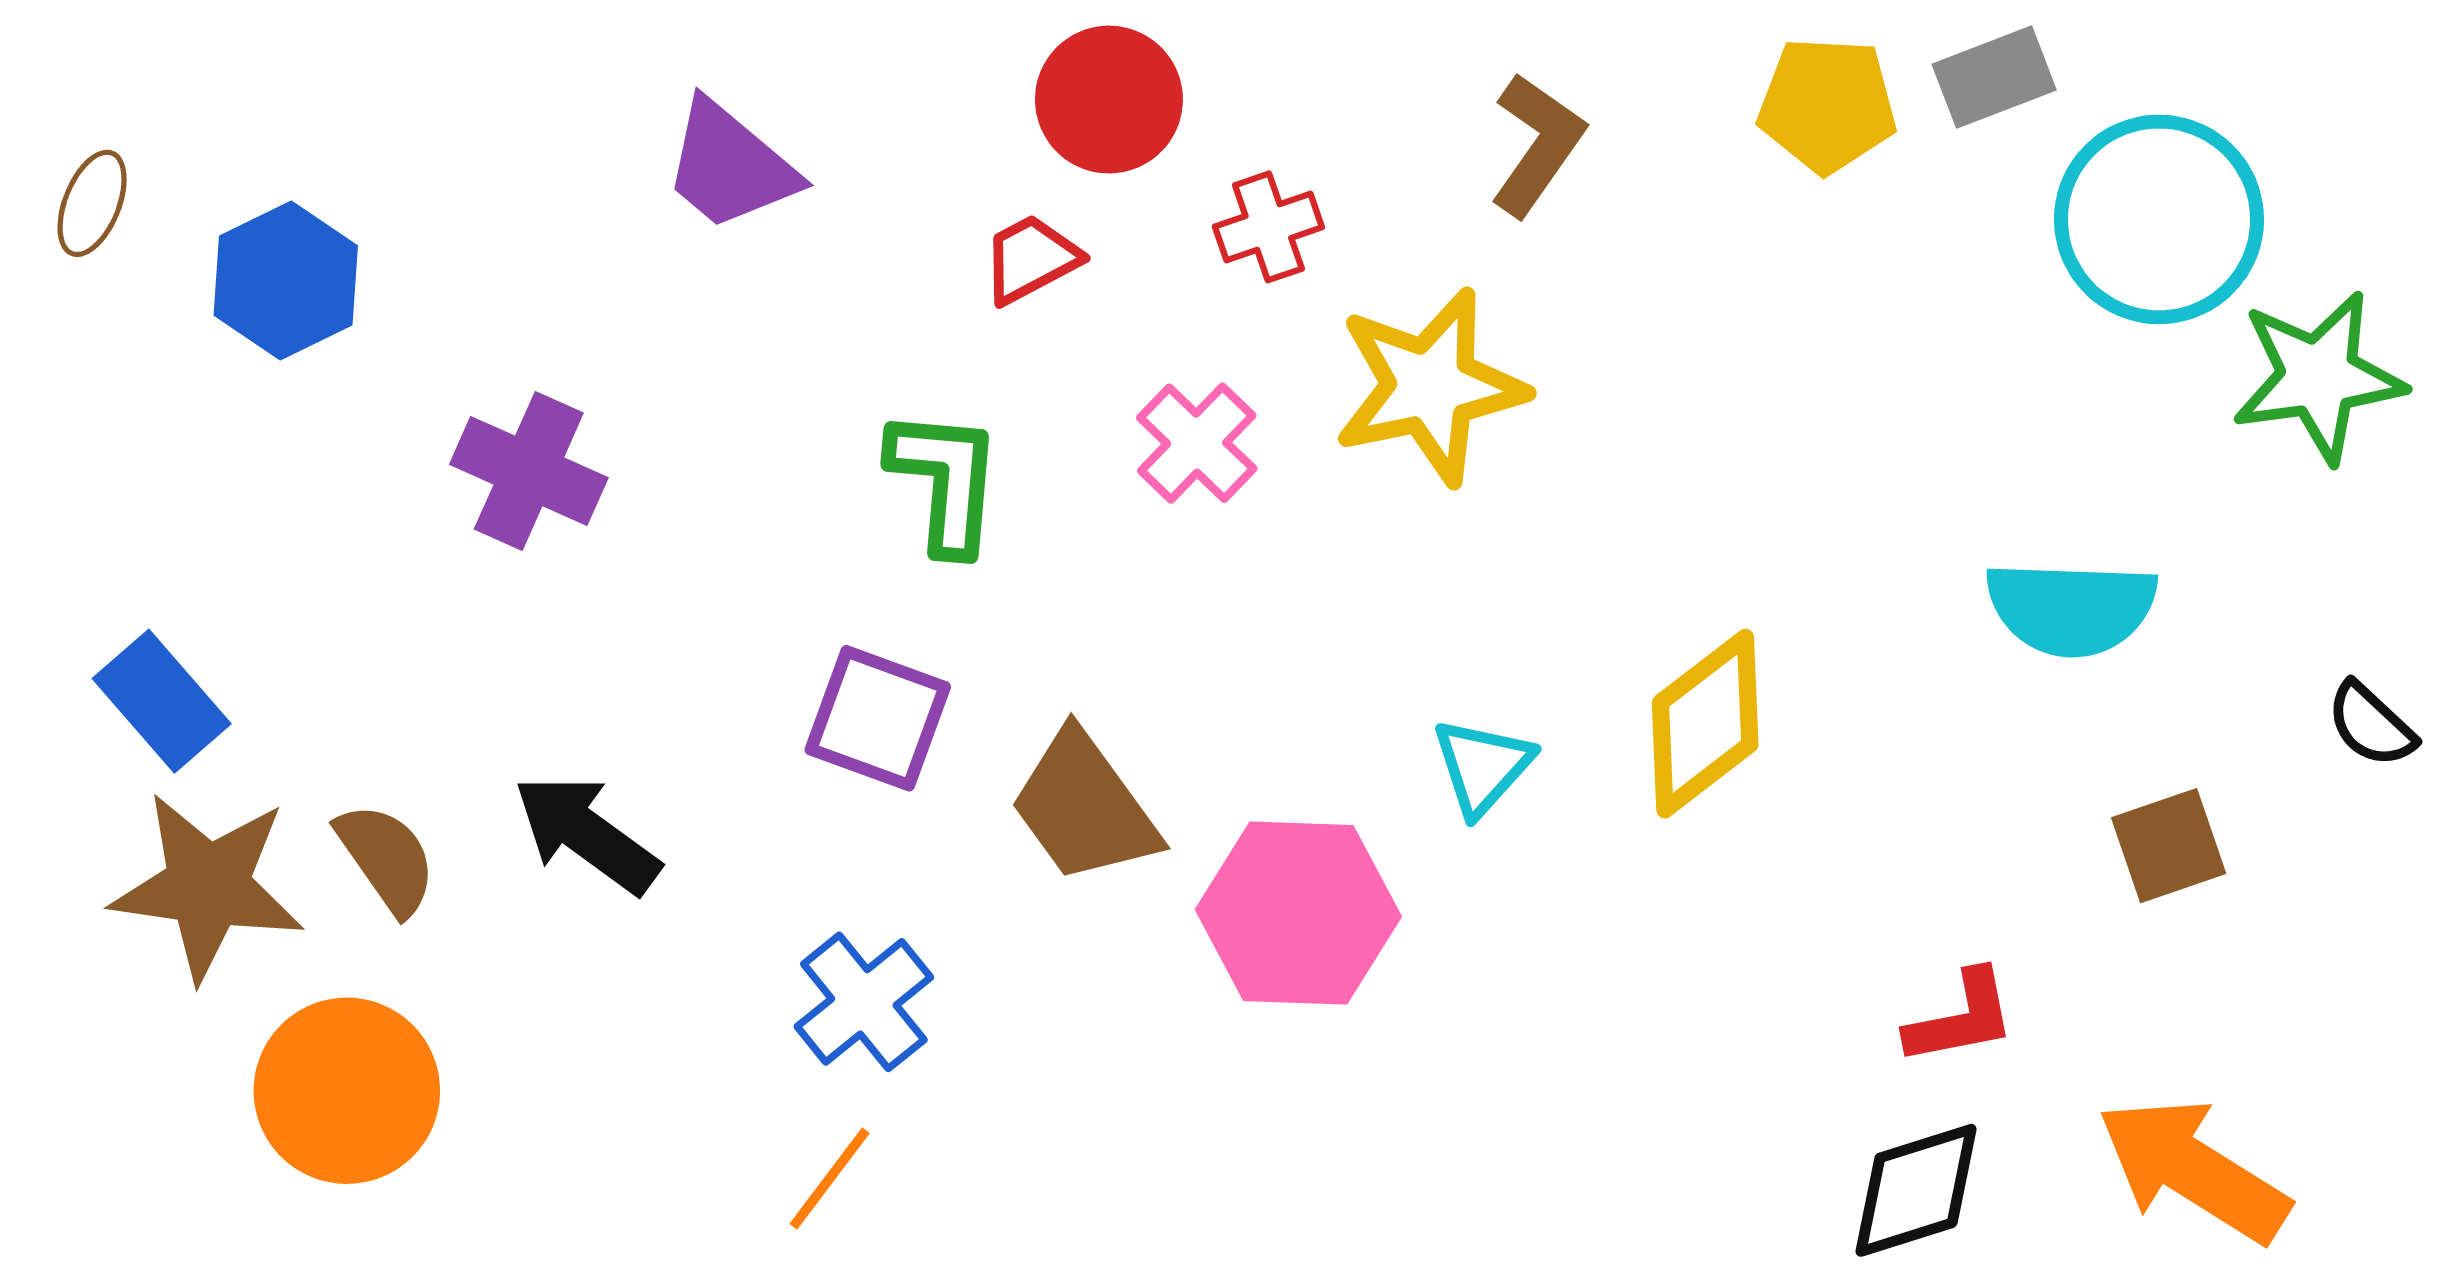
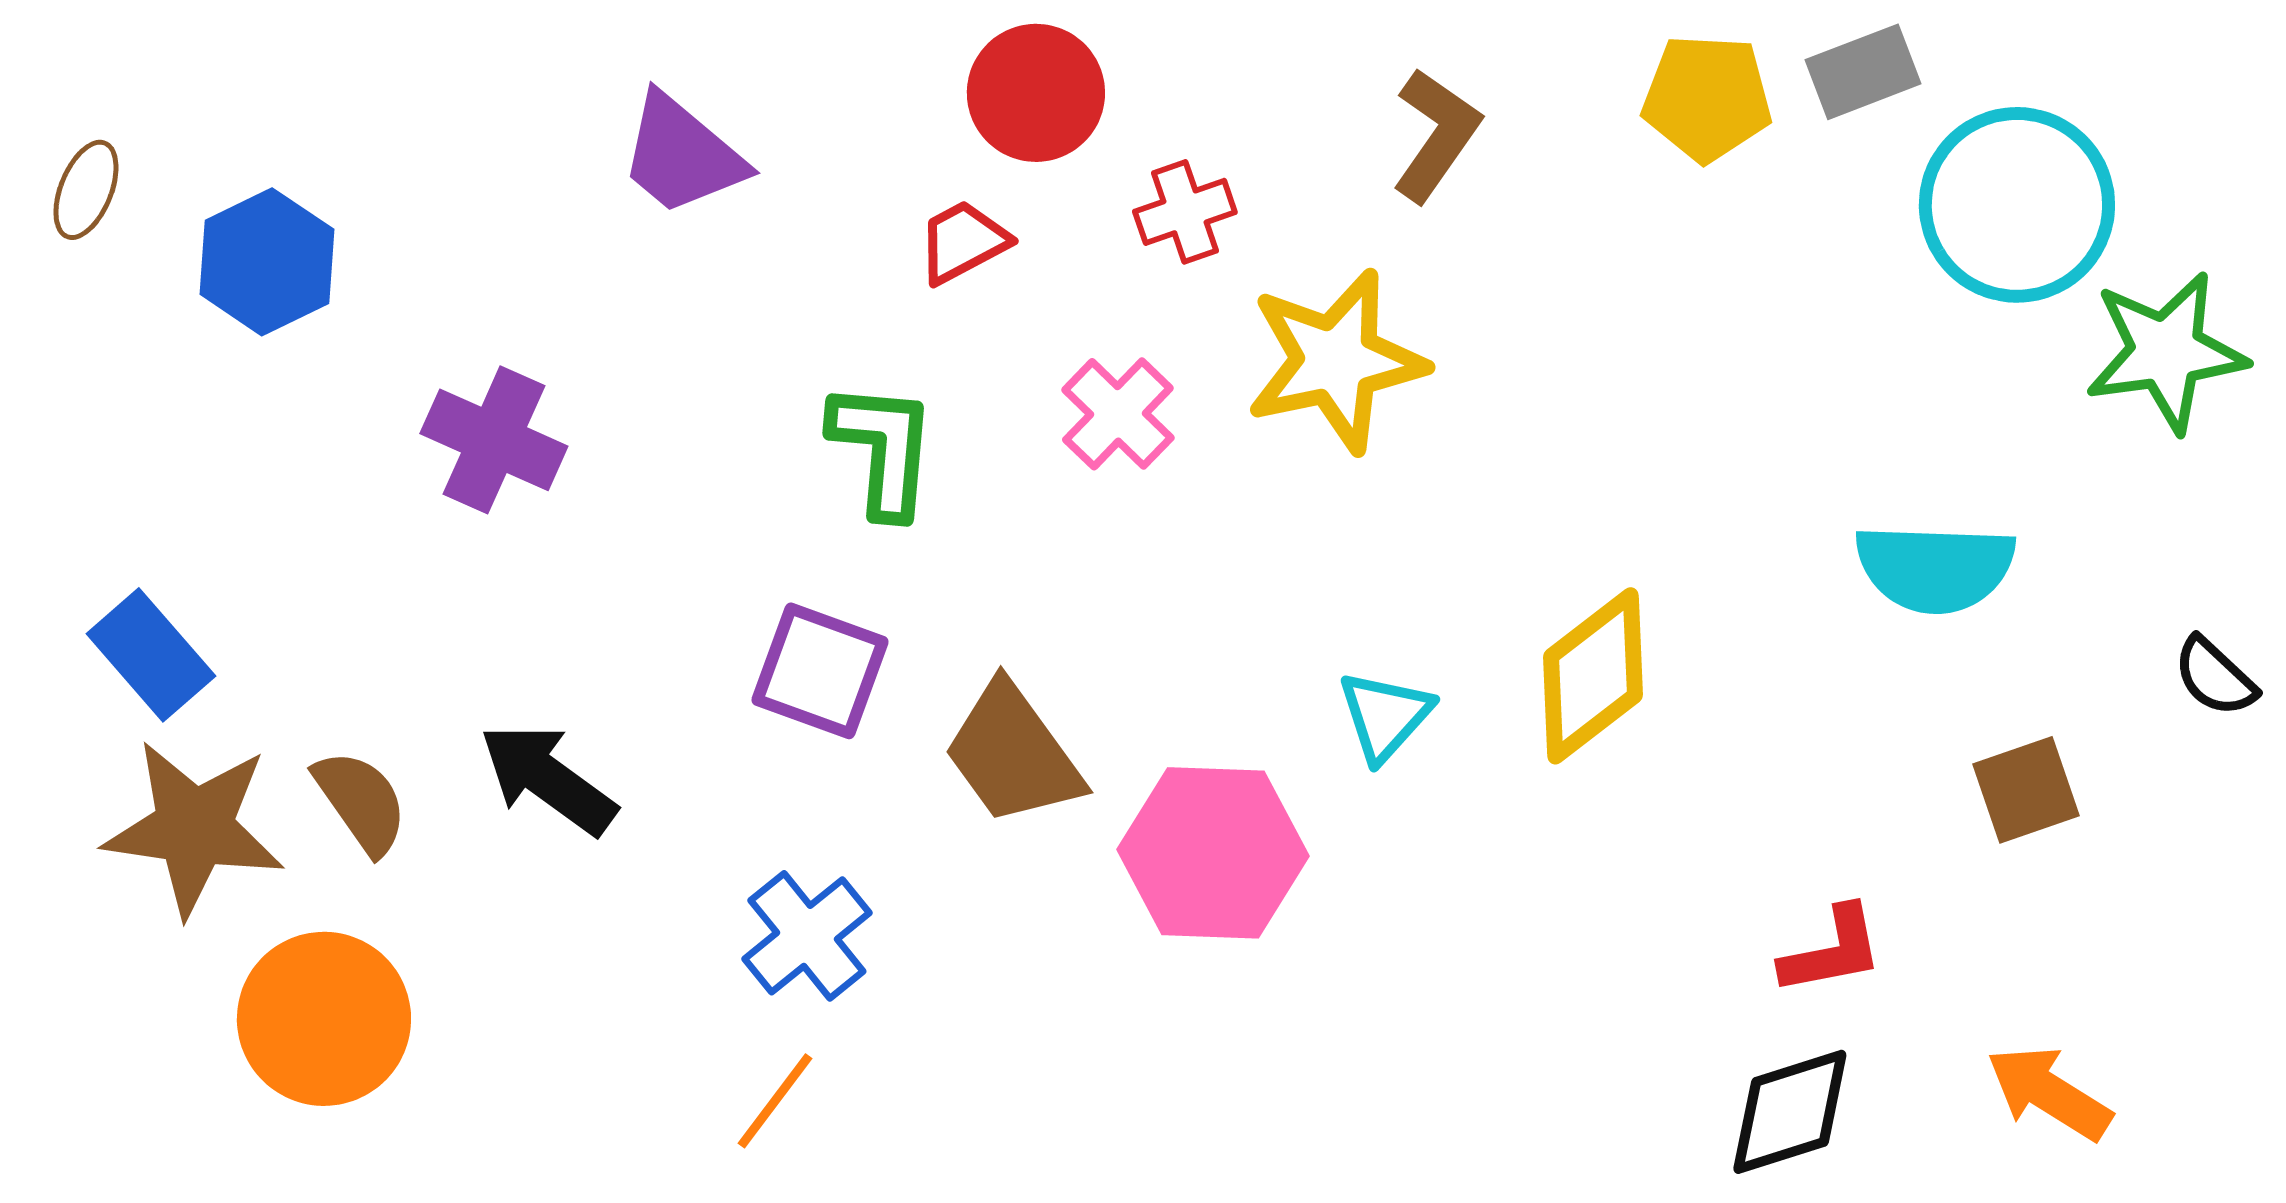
orange arrow: (2193, 1170) -> (2049, 1093), size x0.7

